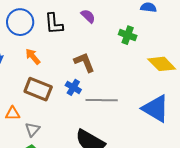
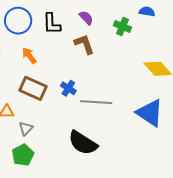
green cross: (128, 35) -> (122, 26), moved
brown L-shape: (84, 62) -> (84, 44), moved

